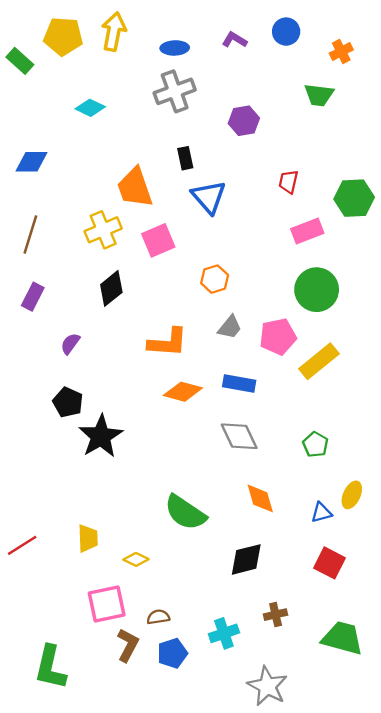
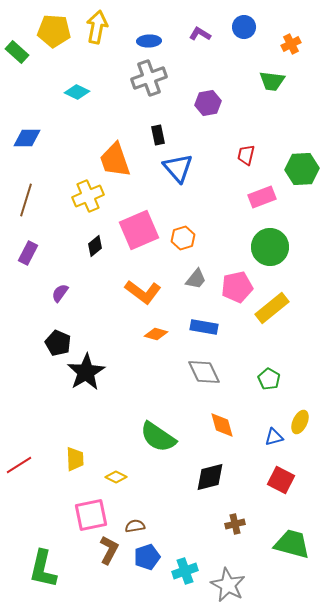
pink square: (158, 240) -> (139, 230), moved, size x1.4
black diamond: (111, 288) -> (95, 246), size x0.7
orange L-shape: (168, 342) -> (143, 292), turned 33
orange diamond: (183, 392) -> (156, 334), size x0.7
cyan cross: (224, 633) -> (185, 571), moved

